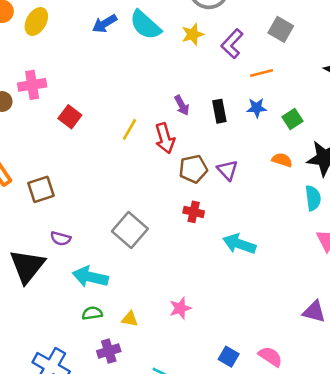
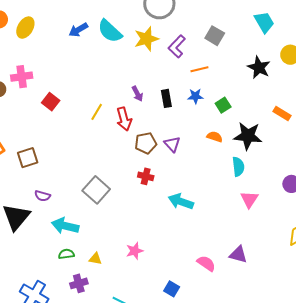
yellow star: (193, 34) -> (146, 39), size x1.4
pink semicircle: (270, 357) -> (206, 263), moved

